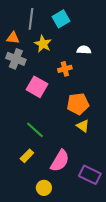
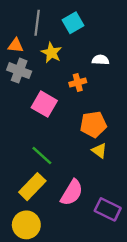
yellow rectangle: (27, 156) -> (32, 187), size x1.6
yellow circle: (44, 188) -> (26, 225), moved, size x1.5

